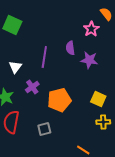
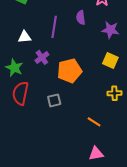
purple star: (89, 60) -> (110, 30), moved
white triangle: (15, 67) -> (25, 37), turned 48
yellow square: (98, 99) -> (110, 61), moved

